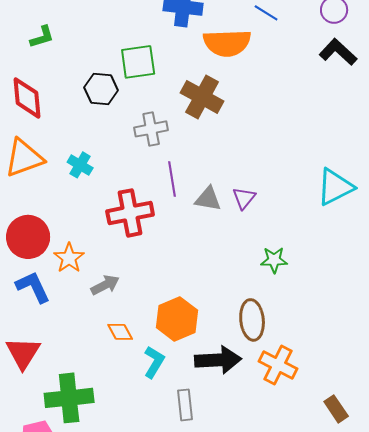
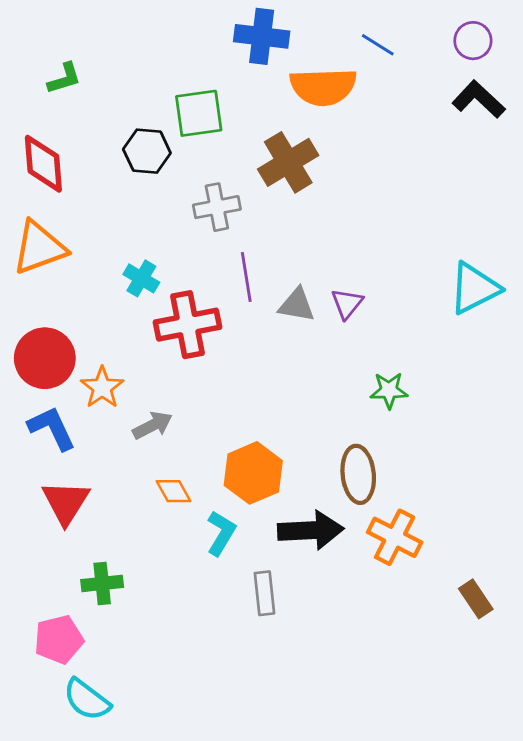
brown cross: (202, 97) -> (288, 162), turned 30
cyan cross: (80, 165) -> (141, 278), moved
red triangle: (23, 353) -> (66, 502), moved
green cross: (69, 398) -> (102, 583), size x0.6

